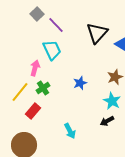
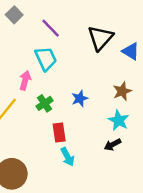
gray square: (37, 14) -> (14, 15), moved
green cross: (43, 88) -> (45, 103), moved
red rectangle: (33, 111) -> (59, 133), moved, turned -49

